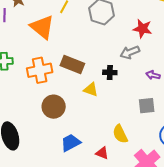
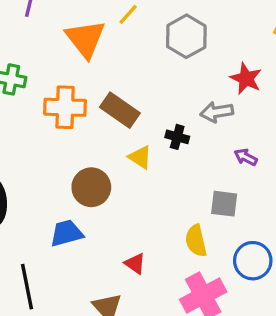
brown circle: (54, 107) -> (91, 187), moved
yellow semicircle: (120, 134) -> (196, 241), moved
blue trapezoid: (71, 143) -> (67, 233), moved

